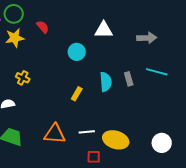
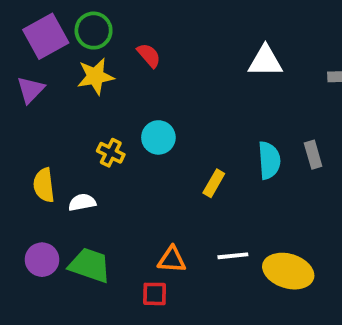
cyan circle: (77, 52) -> (158, 137), moved
orange triangle: (55, 134) -> (172, 260), size x0.7
red square: (94, 157) -> (155, 294), moved

